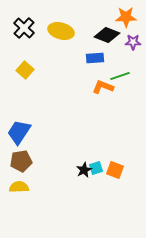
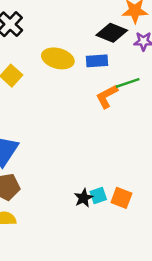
yellow ellipse: (61, 31) -> (58, 58), moved
orange L-shape: (103, 87) -> (107, 96), turned -50

